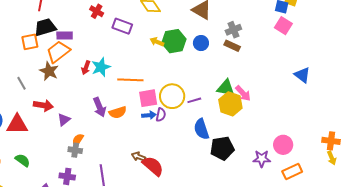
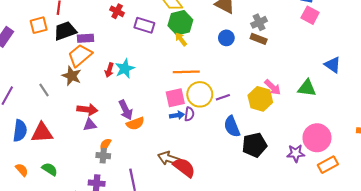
green hexagon: (174, 41) -> (180, 23), moved
orange square: (30, 42) -> (39, 25), moved
yellow arrow: (157, 42) -> (181, 39), turned 32
orange line: (130, 80) -> (186, 72), moved
green triangle: (226, 88) -> (307, 88), moved
red arrow: (43, 105) -> (87, 110), moved
orange semicircle: (118, 112) -> (135, 123), moved
purple triangle: (64, 120) -> (90, 125), turned 32
pink circle: (283, 145) -> (317, 138), size x1.4
brown arrow: (138, 157) -> (169, 159), size x1.5

